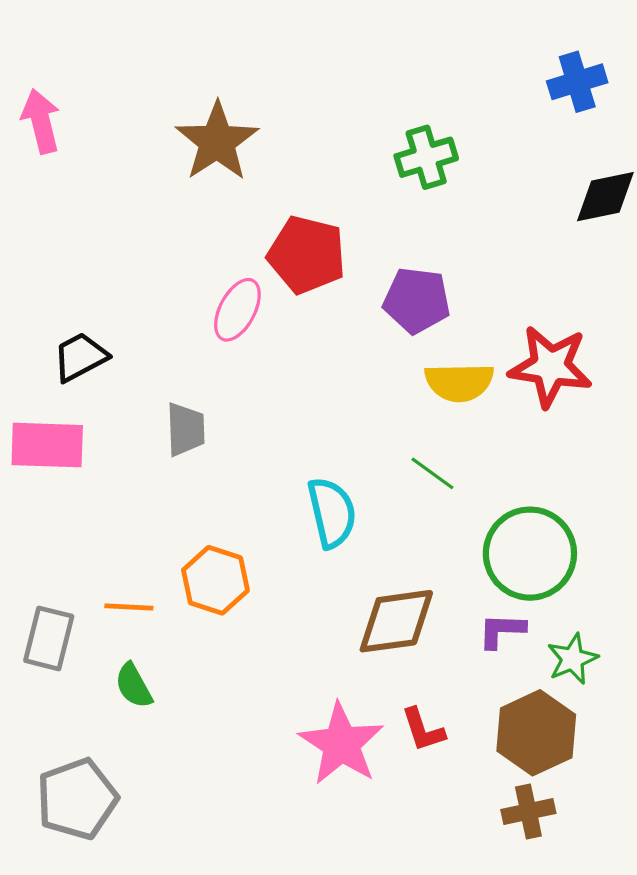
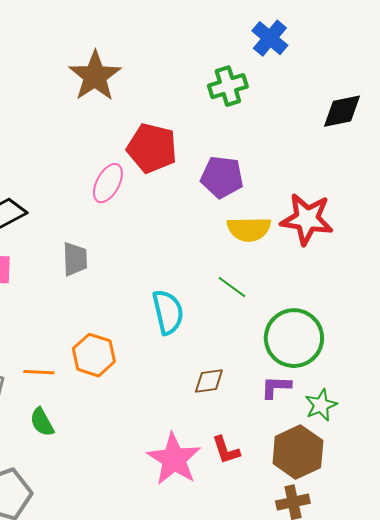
blue cross: (577, 82) -> (270, 38), moved, turned -33
brown diamond: (396, 621) -> (209, 381), size x0.6

